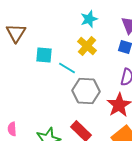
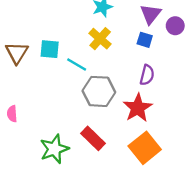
brown triangle: (16, 33) -> (17, 53), moved
pink semicircle: (12, 129) -> (12, 114), moved

